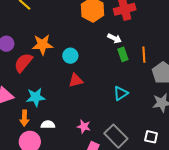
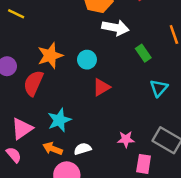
white arrow: (114, 38) -> (115, 28), moved, size x1.5
green rectangle: (123, 54) -> (143, 53), moved
orange arrow: (24, 118) -> (53, 149), turned 126

